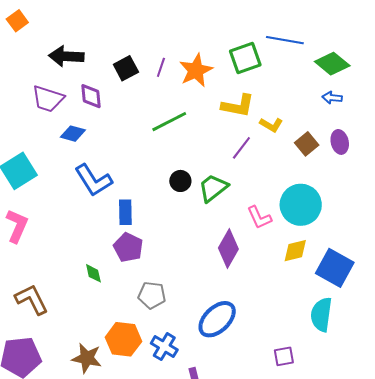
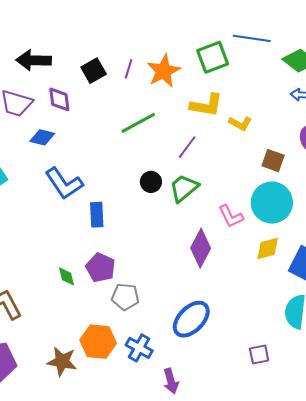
brown square: (307, 144) -> (273, 161), moved, turned -30
purple line: (241, 148) -> (187, 147), moved
purple pentagon: (128, 247) -> (100, 268), moved

